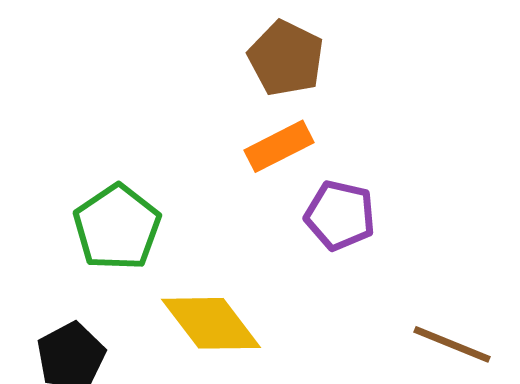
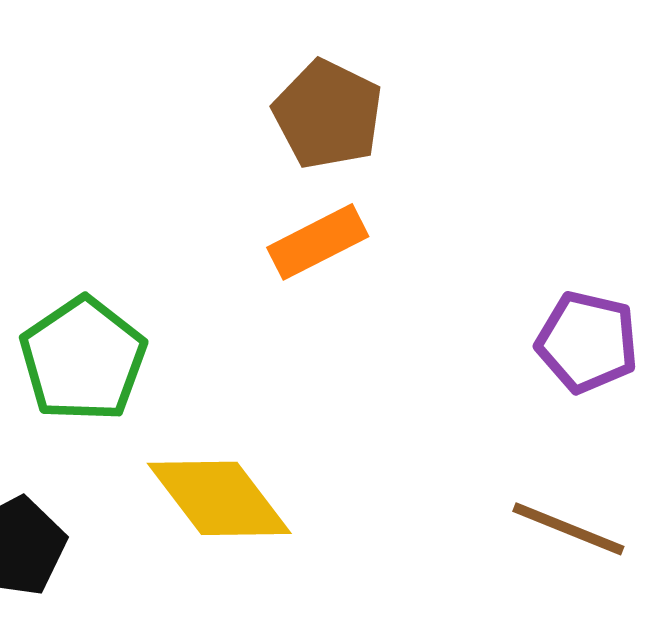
purple pentagon: (340, 215) -> (587, 342), moved

